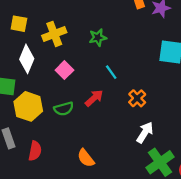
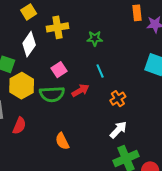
yellow square: (19, 24) -> (29, 12), turned 35
pink square: (64, 70) -> (59, 70), moved
green semicircle: (64, 109) -> (52, 94), size x1.4

